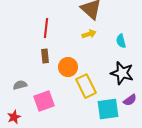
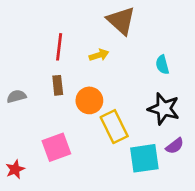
yellow arrow: (89, 34) -> (99, 55), moved
gray semicircle: (20, 85) -> (16, 96), moved

